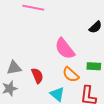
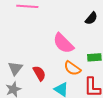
gray triangle: (14, 68) -> (15, 68), turned -35

